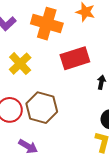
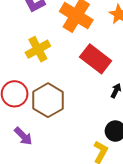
red rectangle: (75, 58) -> (96, 59), turned 40

